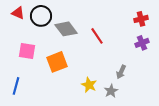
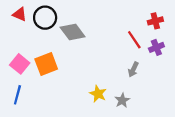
red line: (97, 36) -> (134, 40), moved
pink square: (27, 51) -> (20, 64), moved, turned 30
orange square: (57, 62) -> (46, 64), moved
gray arrow: (121, 72) -> (133, 69), moved

